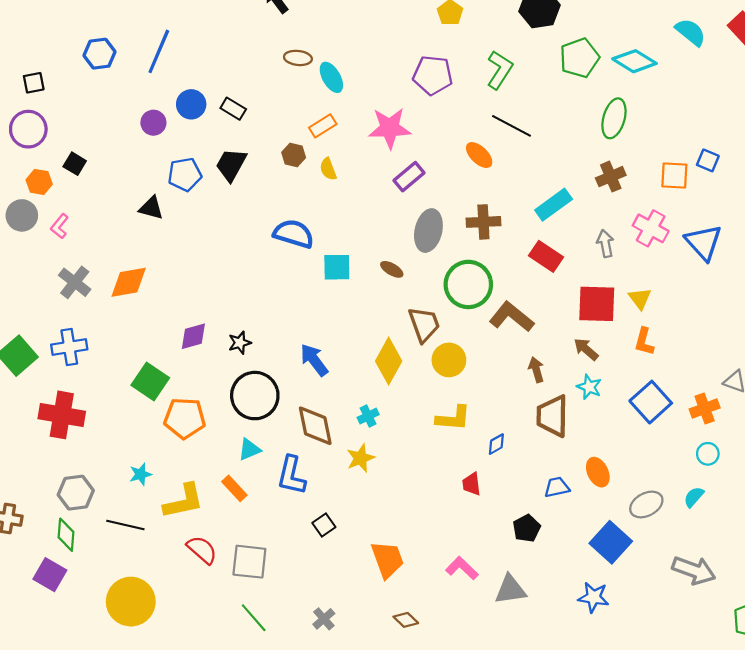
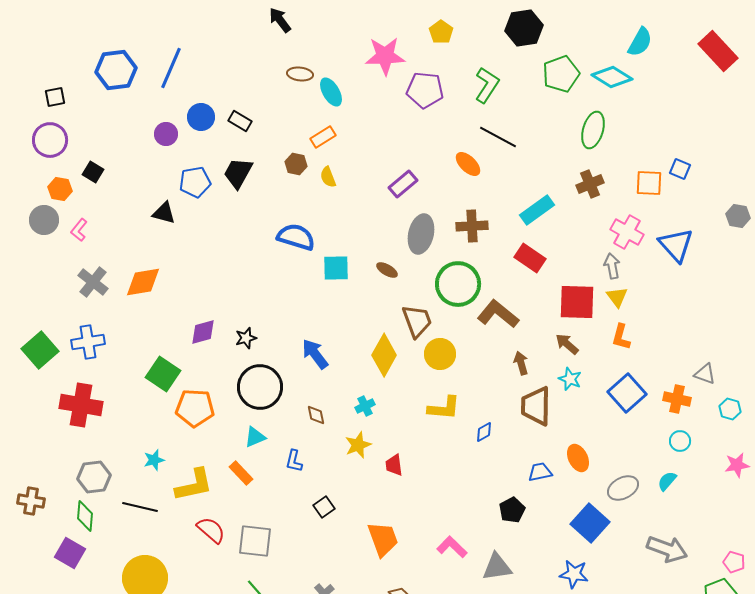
cyan semicircle: (691, 32) -> (640, 42), moved, turned 80
blue hexagon: (99, 54) -> (116, 70), size x1.4
pink star: (390, 128) -> (385, 56), moved
gray arrow: (605, 243) -> (612, 266), moved
orange cross: (705, 408) -> (677, 399), turned 32
brown diamond: (315, 426) -> (316, 415), size x0.5
blue L-shape: (291, 475) -> (294, 461), size x0.6
red trapezoid: (472, 484) -> (394, 465), moved

